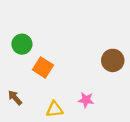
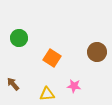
orange square: (43, 67) -> (52, 58), moved

